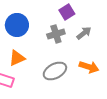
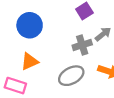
gray cross: (56, 34) -> (82, 45), moved

